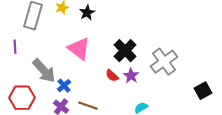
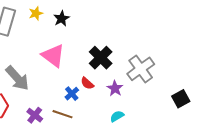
purple star: (131, 76) -> (115, 88), moved
blue cross: (64, 86) -> (72, 94), moved

